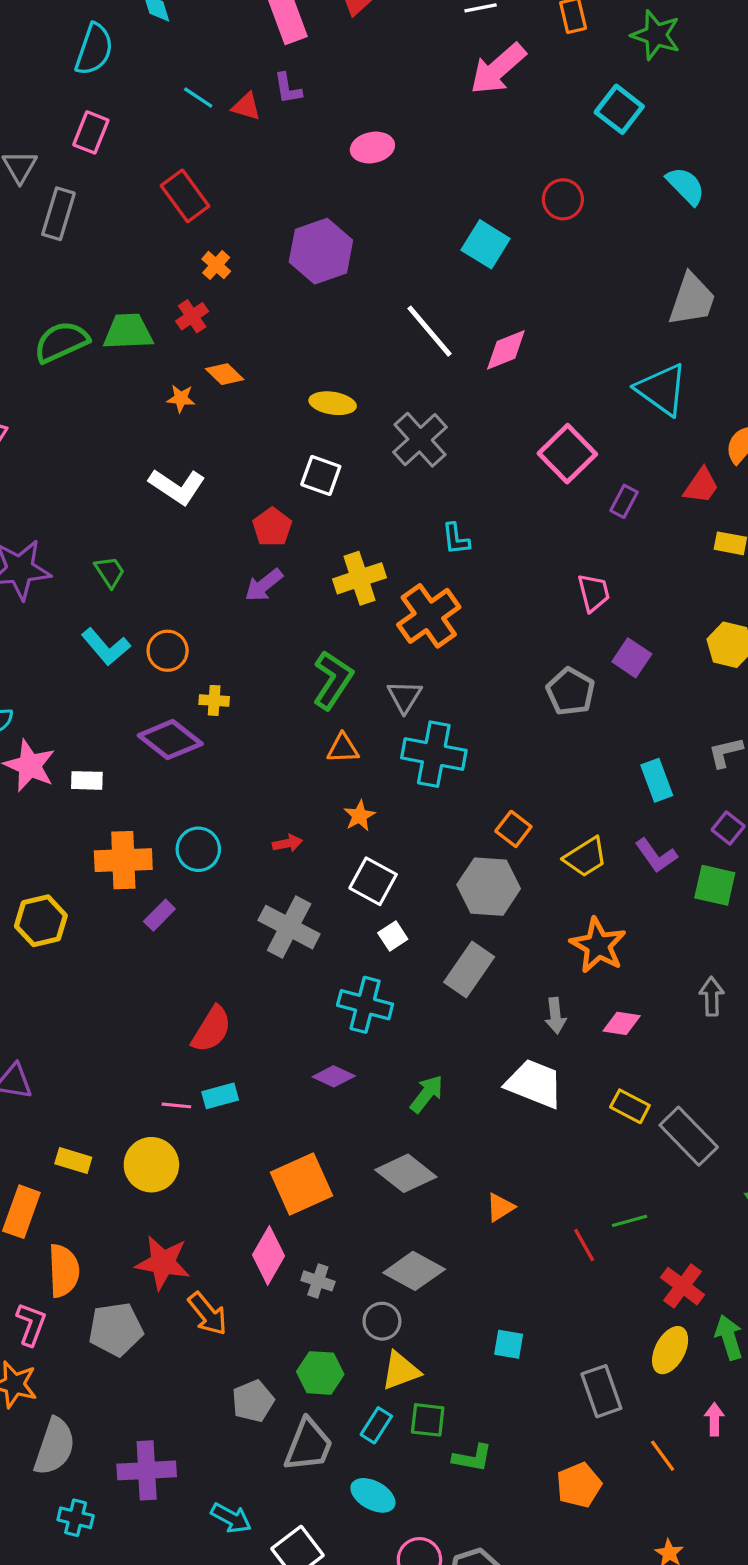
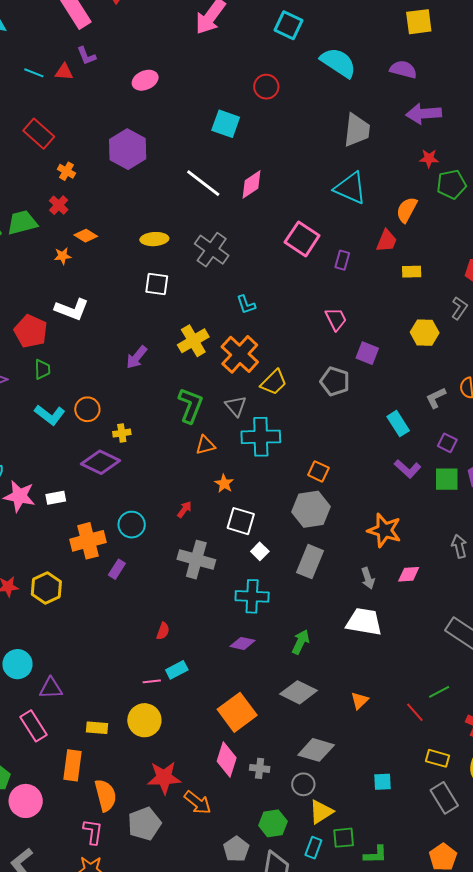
cyan semicircle: (686, 186) -> (338, 63), size x1.4
red pentagon: (272, 527) -> (31, 331), moved, size x1.4
green trapezoid: (110, 572) -> (42, 369), turned 45
red arrow: (287, 843) -> (184, 509), turned -30
yellow trapezoid: (586, 857) -> (274, 382), moved
red semicircle: (212, 1029) -> (163, 631), size x0.6
yellow rectangle: (630, 1106) -> (437, 758), moved

